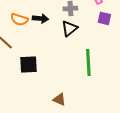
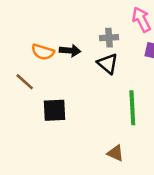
black triangle: (69, 28) -> (108, 64), turned -42
brown triangle: (59, 99) -> (115, 153), moved

